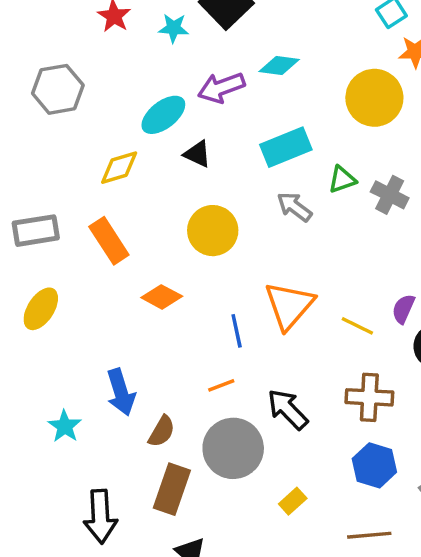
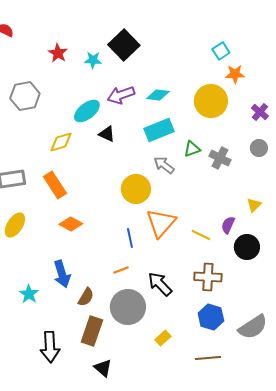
cyan diamond: (279, 65) -> (158, 95), moved
yellow circle: (213, 231) -> (136, 189), moved
orange diamond: (162, 297) -> (71, 224), moved

